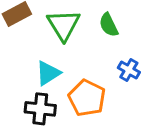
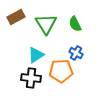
blue cross: (129, 70) -> (76, 53), moved
orange pentagon: (87, 98) -> (61, 71), turned -30

